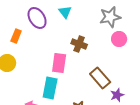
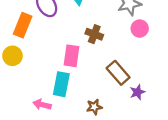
orange rectangle: (16, 36) -> (23, 25), size x1.5

